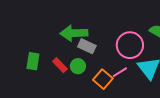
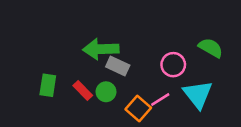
pink circle: (130, 45) -> (173, 65), size x0.7

